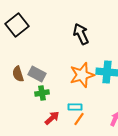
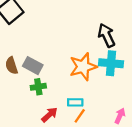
black arrow: (81, 34) -> (106, 35), moved

